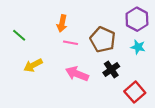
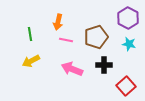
green line: (19, 35) -> (30, 34), moved, turned 40
brown pentagon: (103, 40) -> (96, 37), turned 30
black cross: (111, 70) -> (104, 65), turned 35

